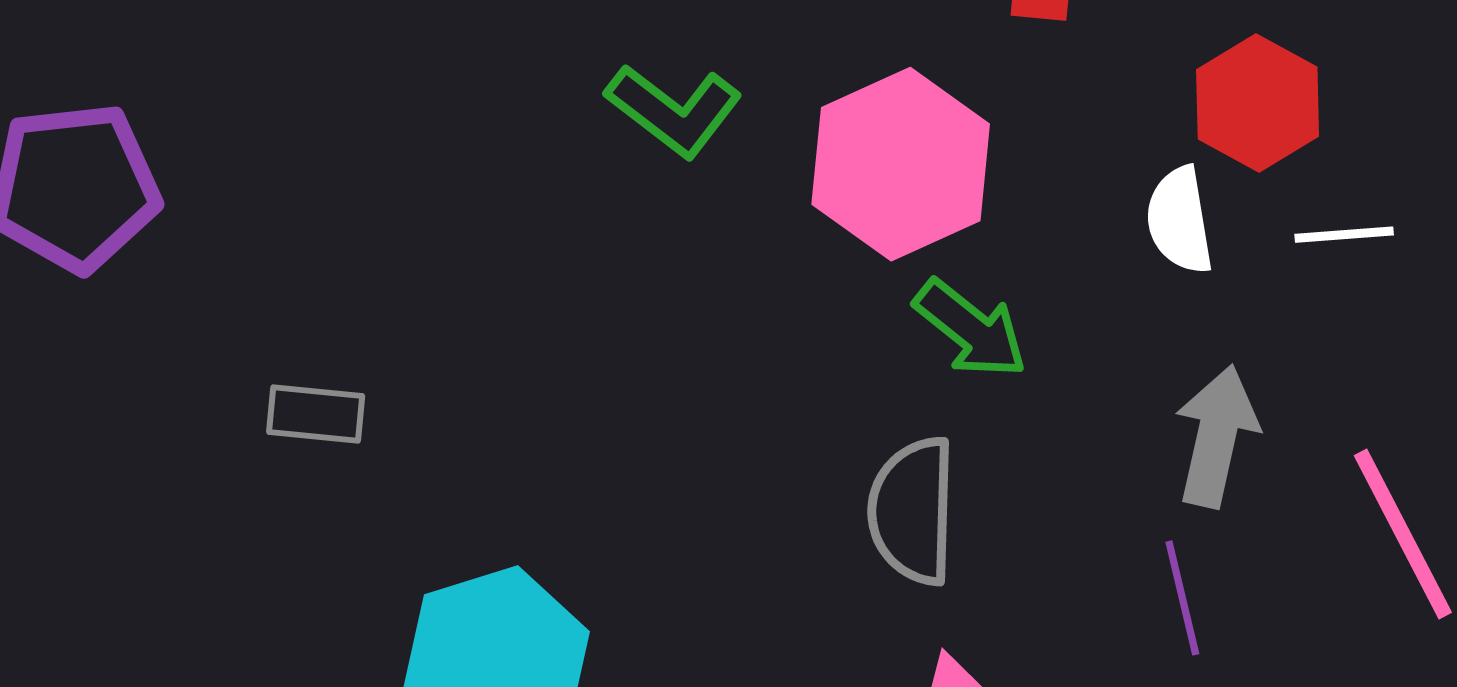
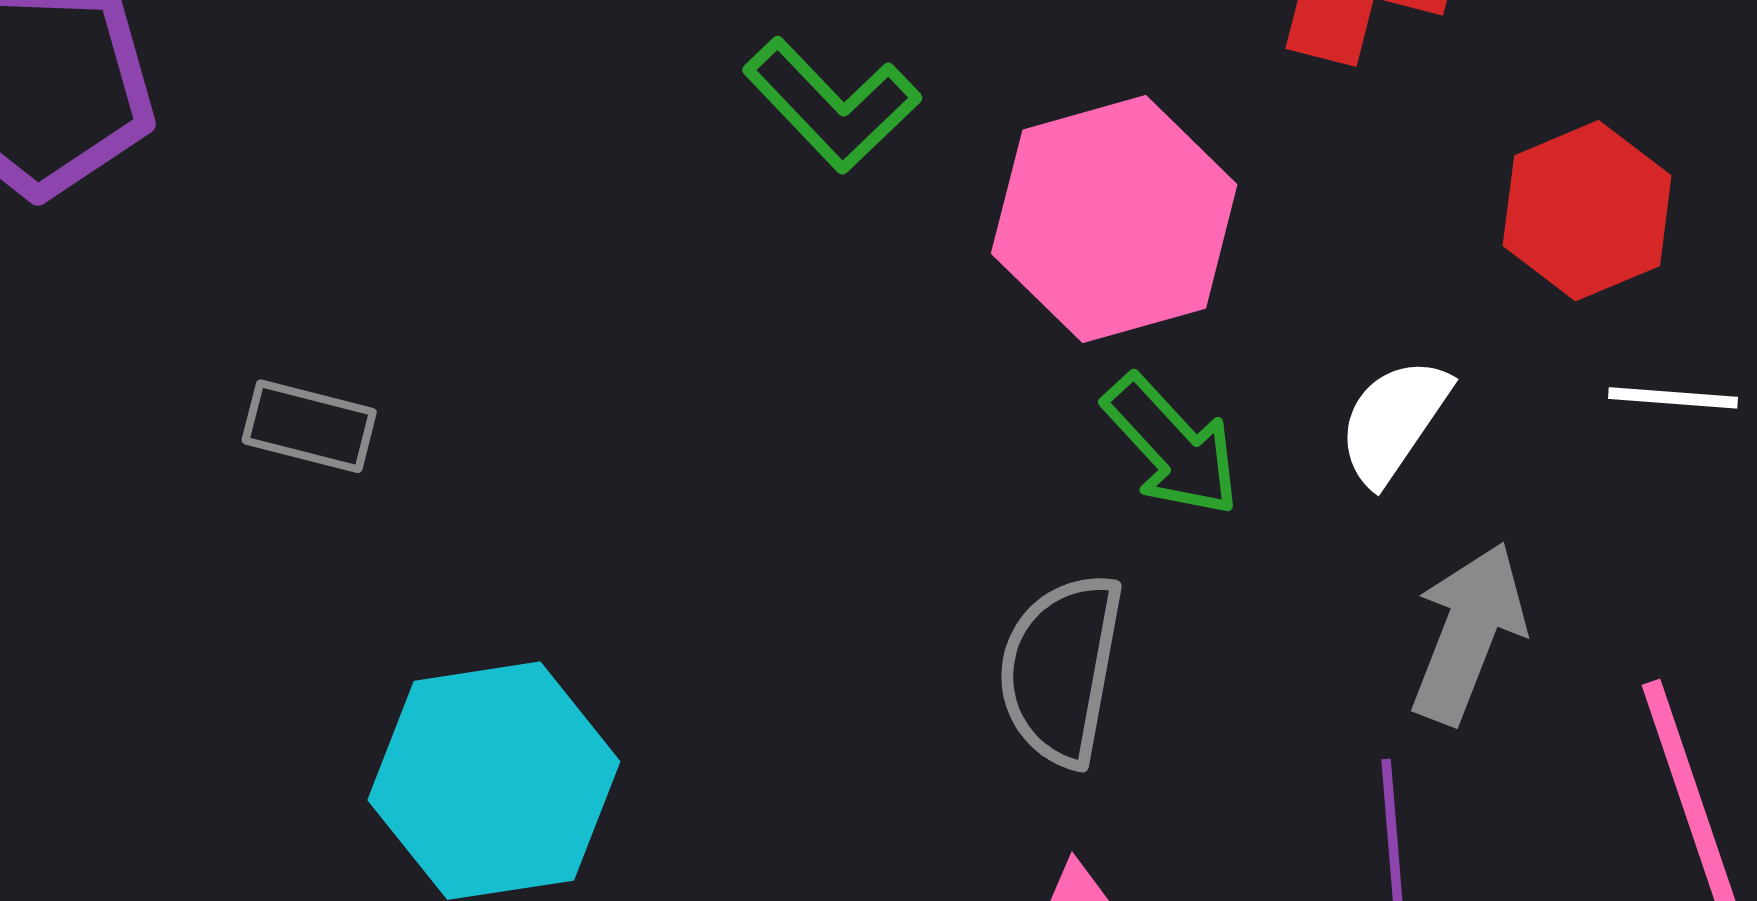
white semicircle: (1180, 220) -> (1394, 421), moved, turned 35

